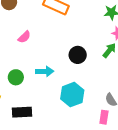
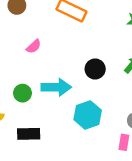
cyan arrow: (45, 71) -> (56, 87), size x1.4

